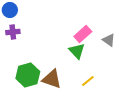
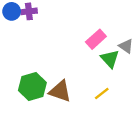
purple cross: (13, 32) -> (29, 11), moved
green triangle: (77, 51) -> (110, 59), moved

